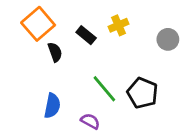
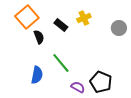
green line: (104, 89) -> (61, 63), moved
black pentagon: (142, 93) -> (101, 82), moved
purple semicircle: (90, 121) -> (78, 87), moved

